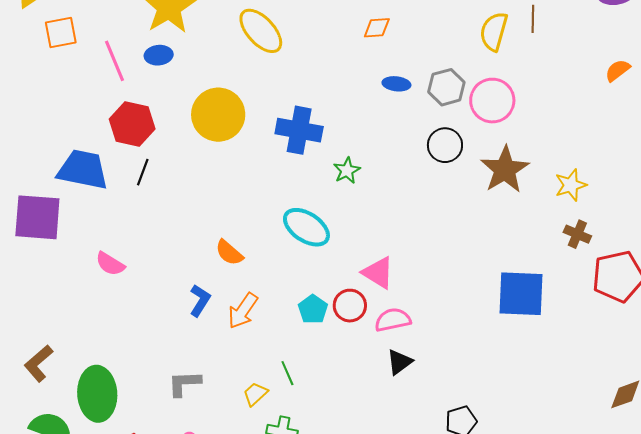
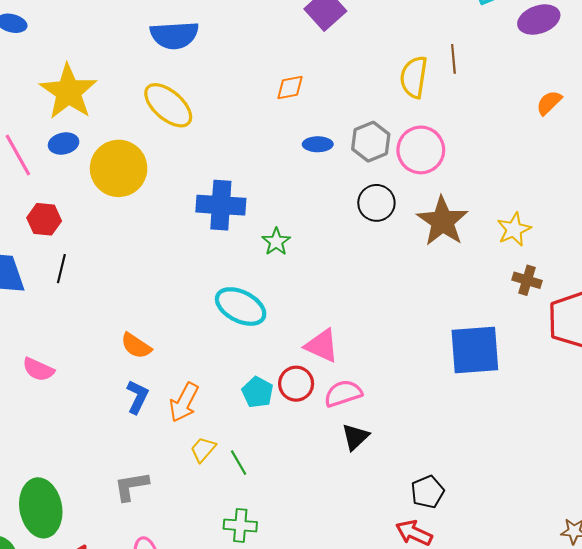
yellow circle: (218, 115) -> (119, 168), moved
red hexagon: (132, 124) -> (44, 219), size x0.7
orange semicircle: (229, 253) -> (136, 346), moved
yellow trapezoid: (255, 394) -> (203, 449), moved

